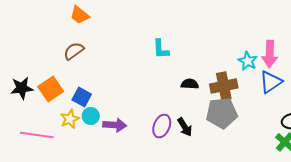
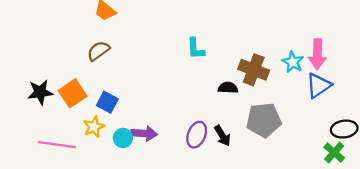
brown cross: (224, 86) -> (254, 70), moved, turned 32
cyan circle: (91, 116) -> (123, 138), moved

